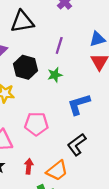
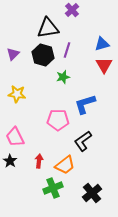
black triangle: (22, 22) -> (48, 28), moved
black hexagon: (26, 67) -> (43, 55), moved
pink pentagon: (36, 124) -> (58, 120), moved

